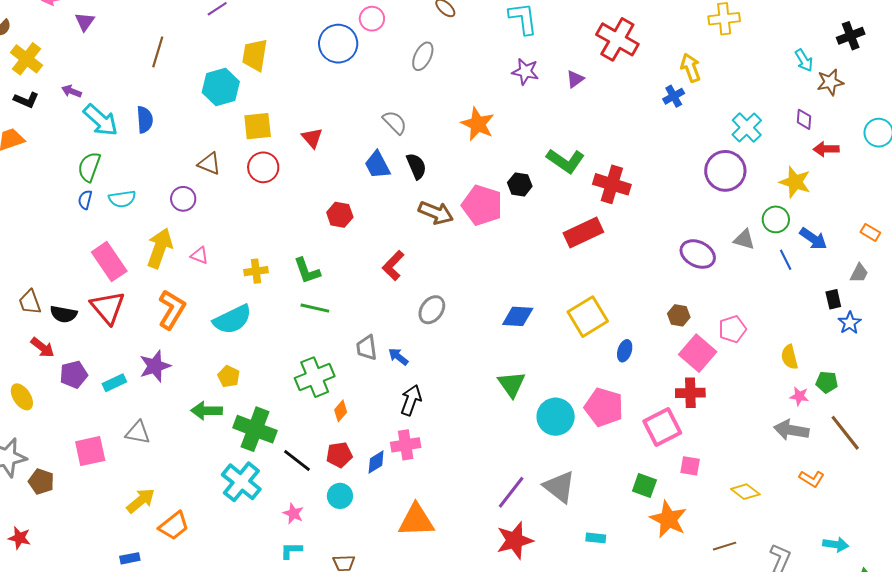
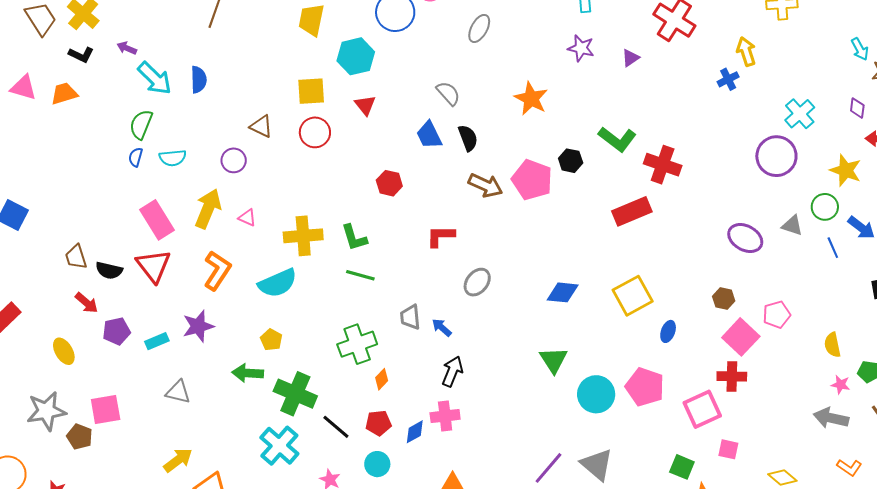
cyan hexagon: (221, 87) -> (356, 56), moved
red L-shape: (393, 265) -> (441, 236), turned 44
yellow cross: (256, 271) -> (303, 236), size x1.6
pink square: (90, 451) -> (106, 410), moved

